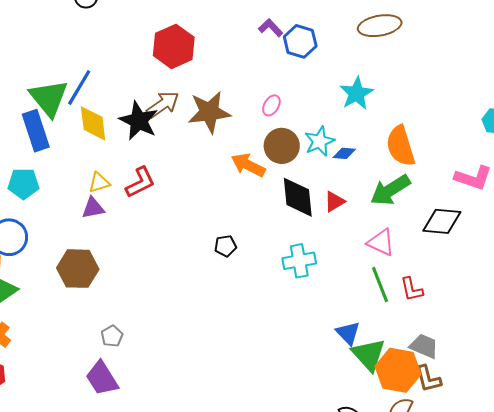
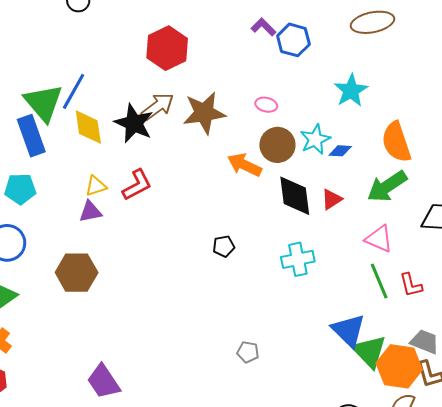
pink ellipse: (271, 105) -> (266, 105), turned 75
blue triangle: (348, 333) -> (348, 330), size x1.4
gray pentagon: (112, 336) -> (248, 352), moved, turned -30

